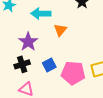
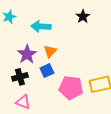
orange triangle: (60, 30) -> (50, 51), moved
blue square: (49, 65) -> (47, 71), moved

